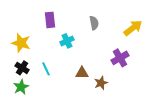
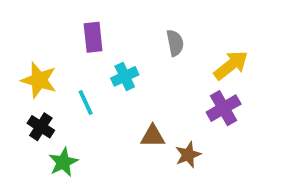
yellow arrow: (133, 28) -> (231, 65), moved
cyan line: (46, 69) -> (86, 103), moved
green star: (21, 87) -> (63, 162), moved

